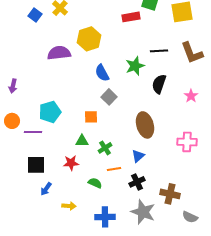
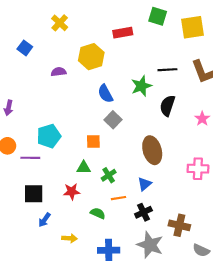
blue square: (35, 15) -> (25, 48), moved
red rectangle: (131, 17) -> (123, 33), moved
purple semicircle: (59, 53) -> (59, 72), size x0.6

